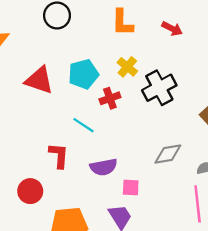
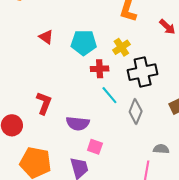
red triangle: (39, 80) -> (46, 37), size x0.6
cyan line: (84, 125) -> (109, 95), moved
gray diamond: (168, 154) -> (136, 112), moved, turned -75

